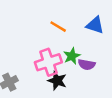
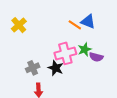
blue triangle: (95, 25) -> (88, 22), moved
black star: (57, 81) -> (56, 68), moved

